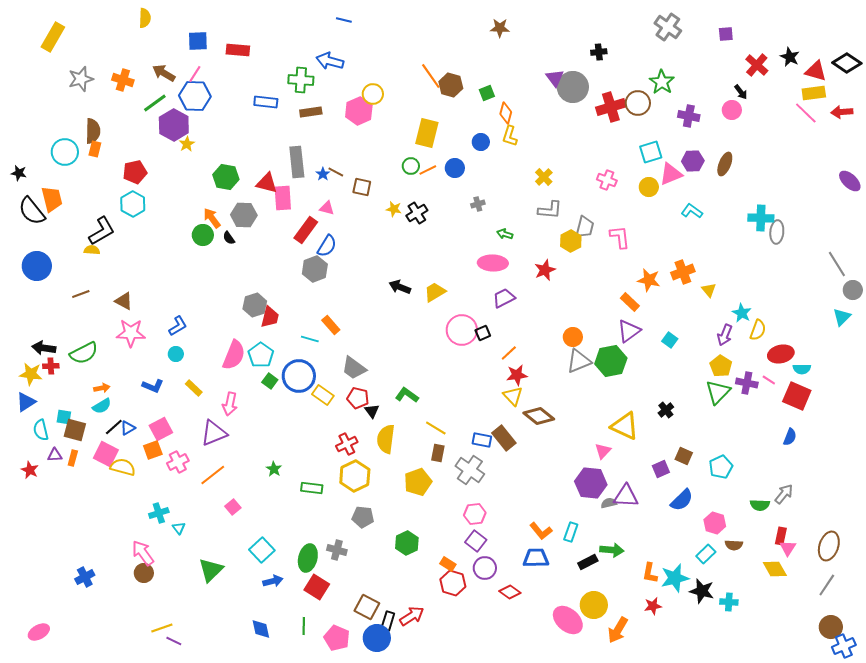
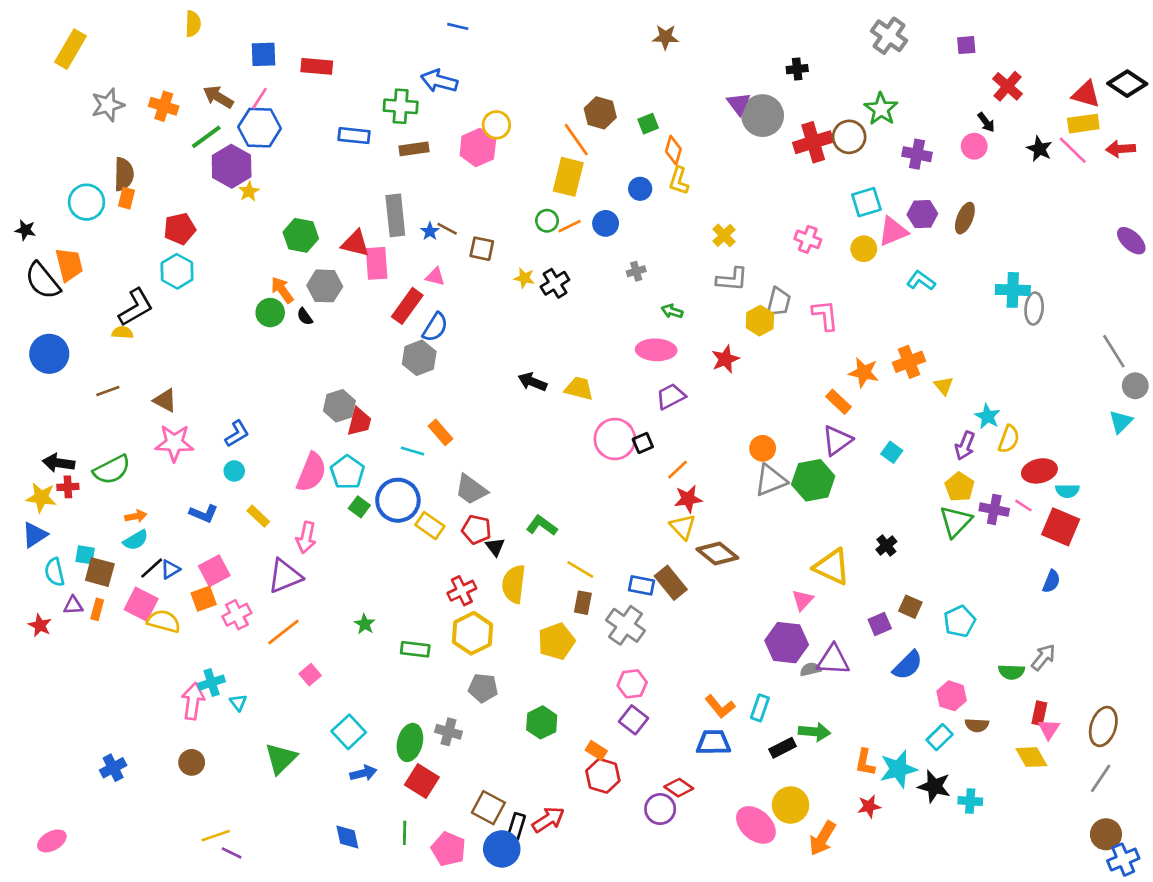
black star: (790, 57) -> (1039, 149), moved
orange line: (431, 76) -> (576, 140), moved
yellow trapezoid: (435, 292) -> (579, 388), turned 45
pink arrow: (143, 553) -> (193, 701), moved, turned 44
purple circle: (485, 568) -> (660, 809), moved

